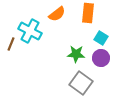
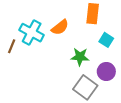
orange semicircle: (57, 14) -> (60, 27), moved
purple circle: (101, 58) -> (106, 72), moved

